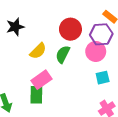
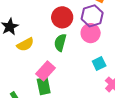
yellow semicircle: (38, 51) -> (25, 44), moved, turned 30
cyan square: (103, 78) -> (99, 63), moved

